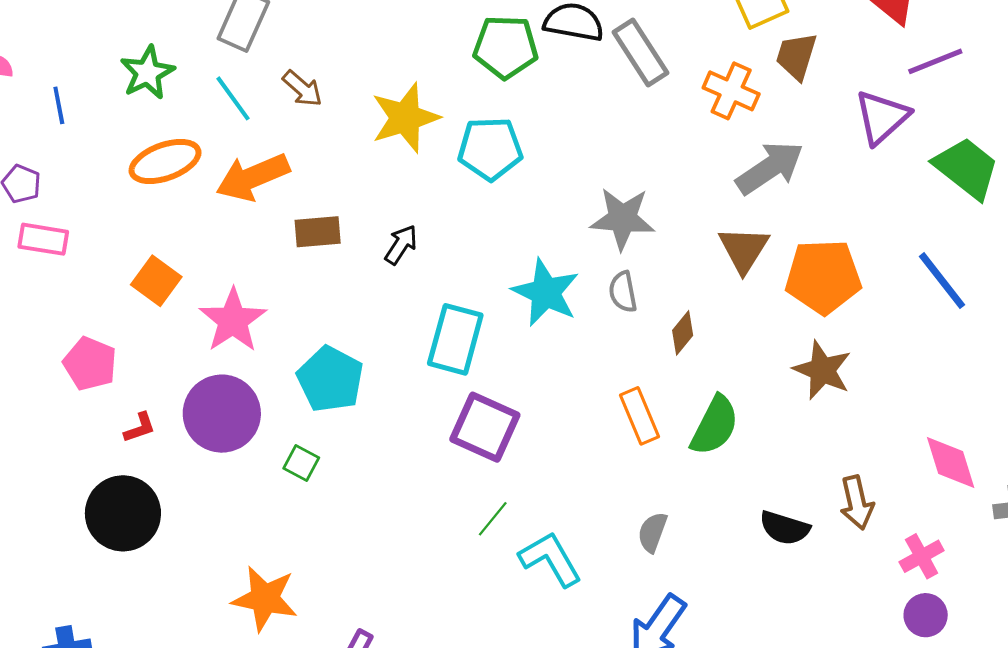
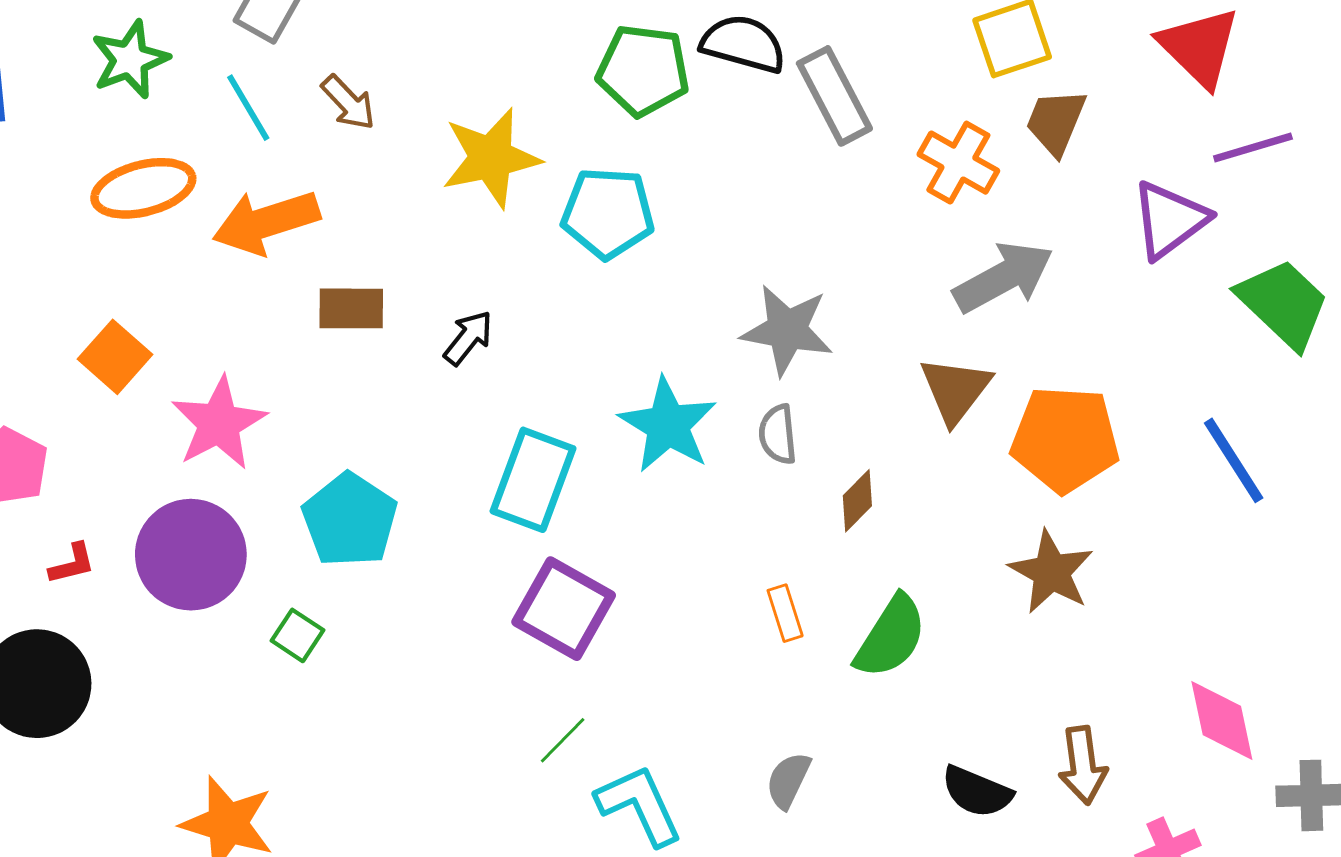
orange rectangle: (640, 416) -> (785, 613), size x0.7

